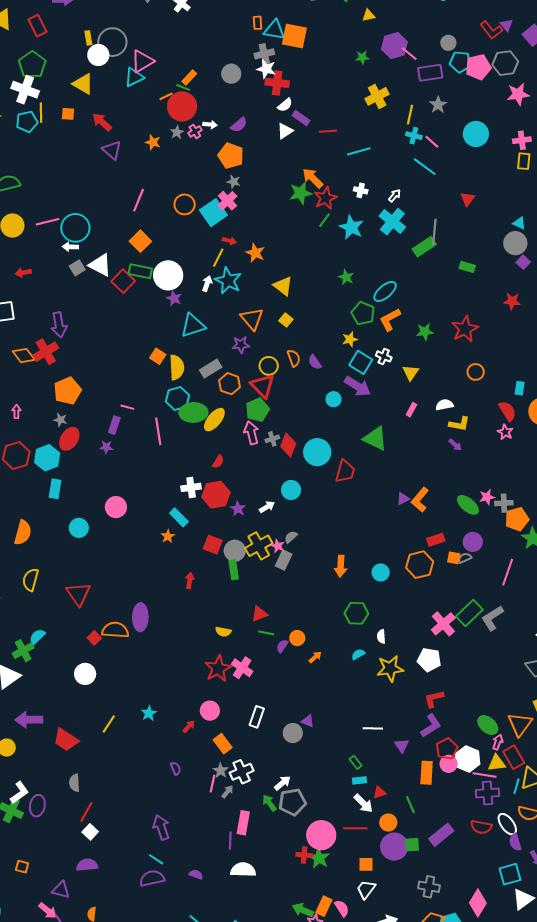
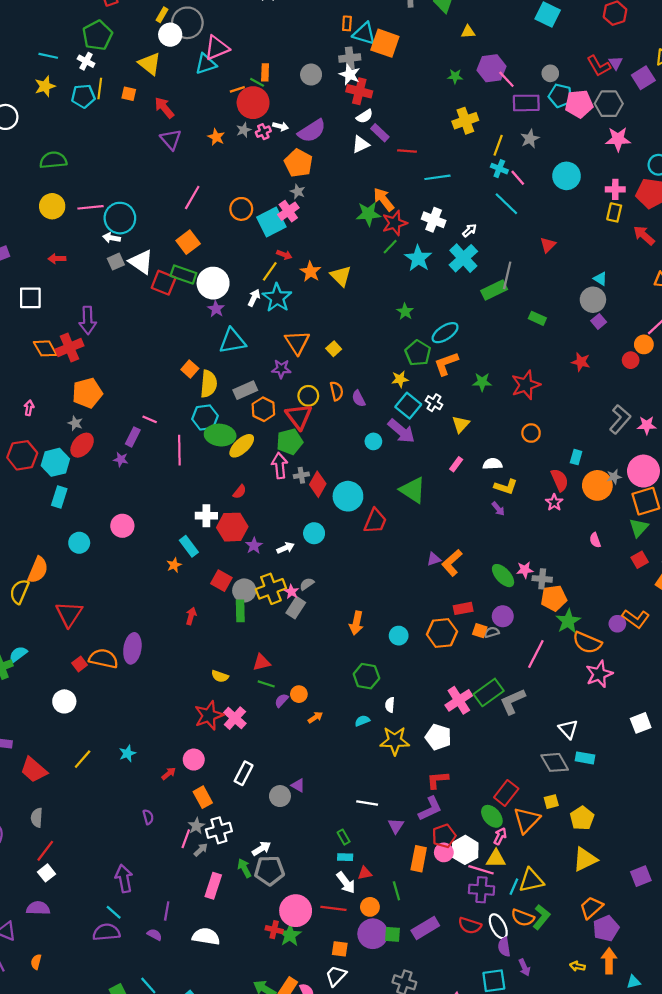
yellow rectangle: (88, 38) -> (162, 15), turned 32
orange rectangle: (189, 77) -> (265, 72), turned -49
white cross: (25, 90) -> (86, 61), size x0.6
purple semicircle: (239, 125) -> (312, 131), size x1.5
white cross: (361, 190) -> (434, 220), size x1.5
red square: (123, 281) -> (164, 283), turned -30
yellow triangle: (283, 286) -> (341, 276), moved
orange semicircle: (23, 533) -> (38, 570), moved
red rectangle: (514, 757) -> (506, 793), moved, turned 60
purple line: (230, 841) -> (167, 911), moved

